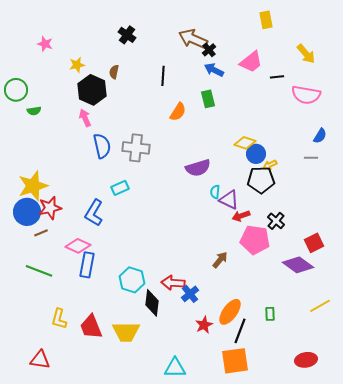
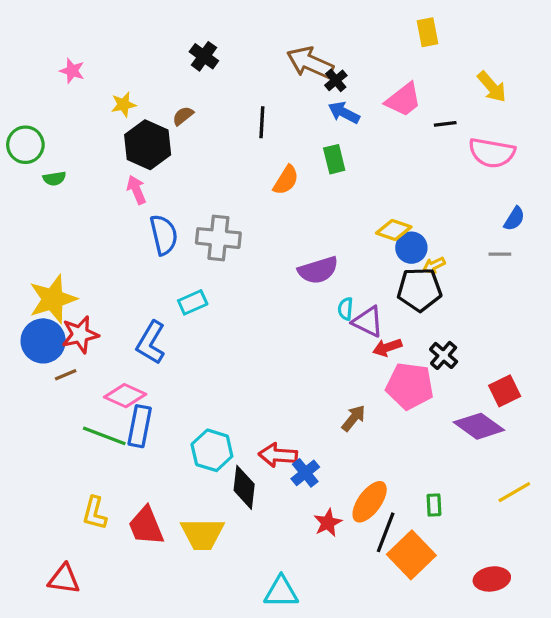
brown semicircle: (114, 72) -> (183, 116), turned 40
green line: (39, 271) -> (104, 436), moved
orange square: (235, 361) -> (411, 555), moved, turned -36

